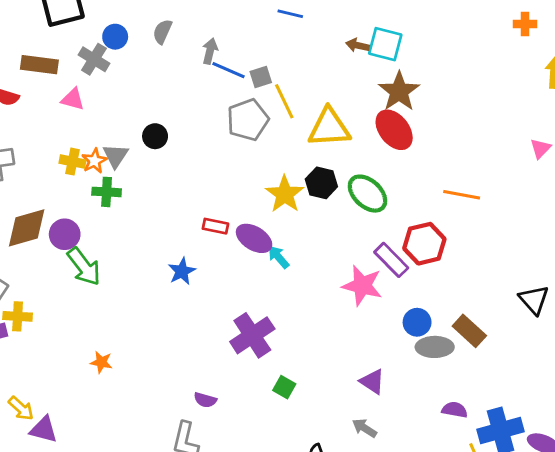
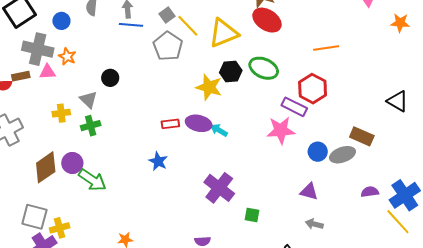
gray cross: (94, 59) -> (38, 49), moved, size x1.4
brown rectangle: (39, 65) -> (21, 76), moved, size x0.7
blue line: (229, 70) -> (131, 25), moved
orange star: (94, 161) -> (67, 56), moved
blue circle: (417, 322) -> (318, 152), moved

